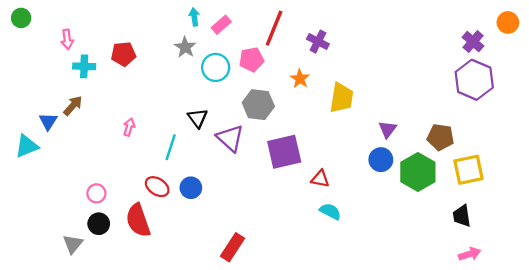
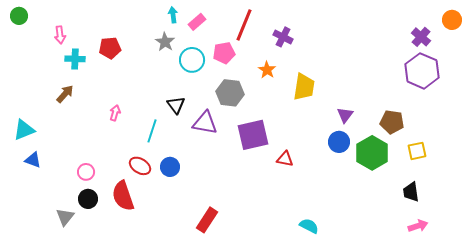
blue triangle: (48, 121) -> (33, 160), moved, turned -42
purple triangle: (230, 138) -> (205, 123), turned -32
yellow square: (469, 170) -> (417, 151), size x0.7
cyan semicircle: (330, 211) -> (309, 226), moved

